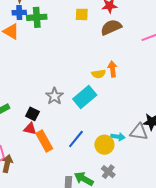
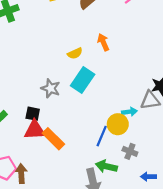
yellow semicircle: (99, 74) -> (75, 53), moved
red triangle: (30, 129) -> (35, 130), size x1.5
blue line: (76, 139) -> (102, 136), moved

